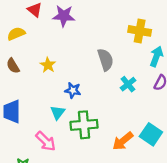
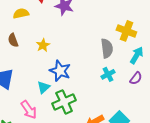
gray semicircle: (105, 60) -> (107, 48), moved
blue star: (73, 90) -> (60, 71), size x1.5
green cross: (84, 125) -> (64, 102), turned -30

